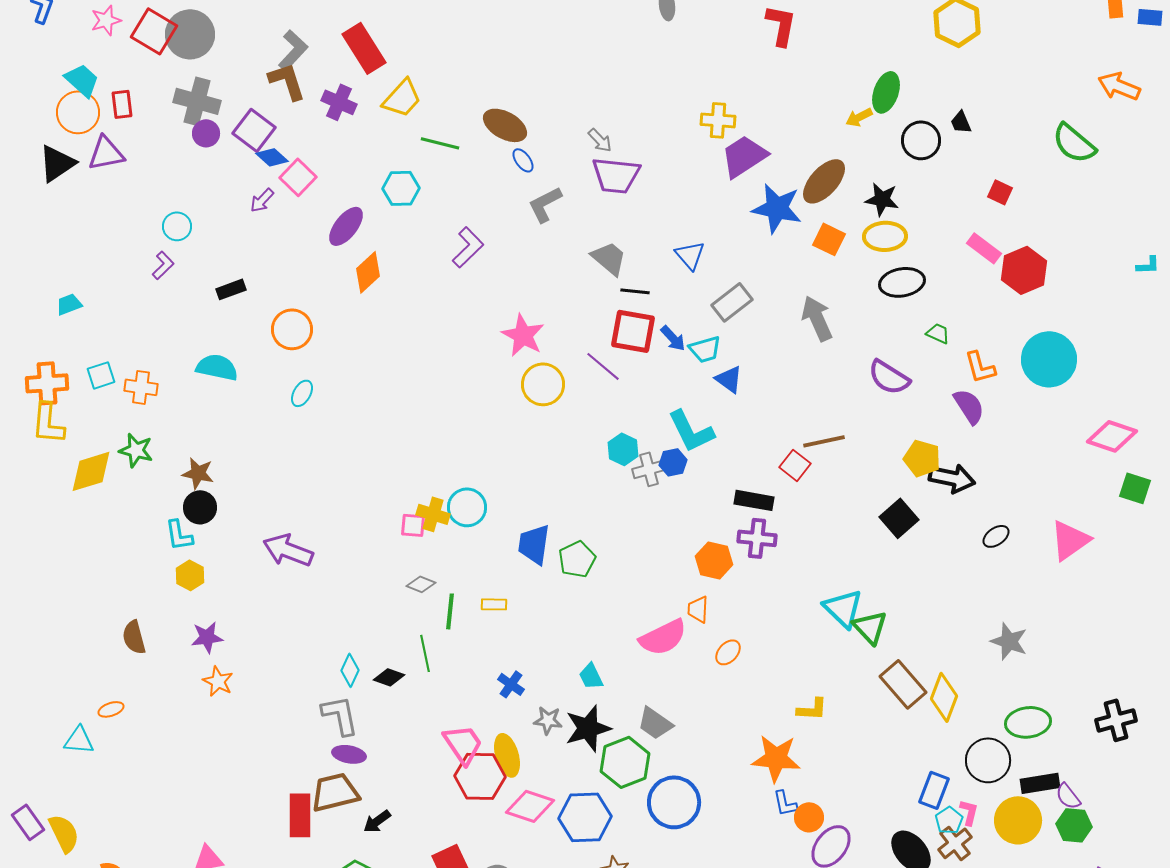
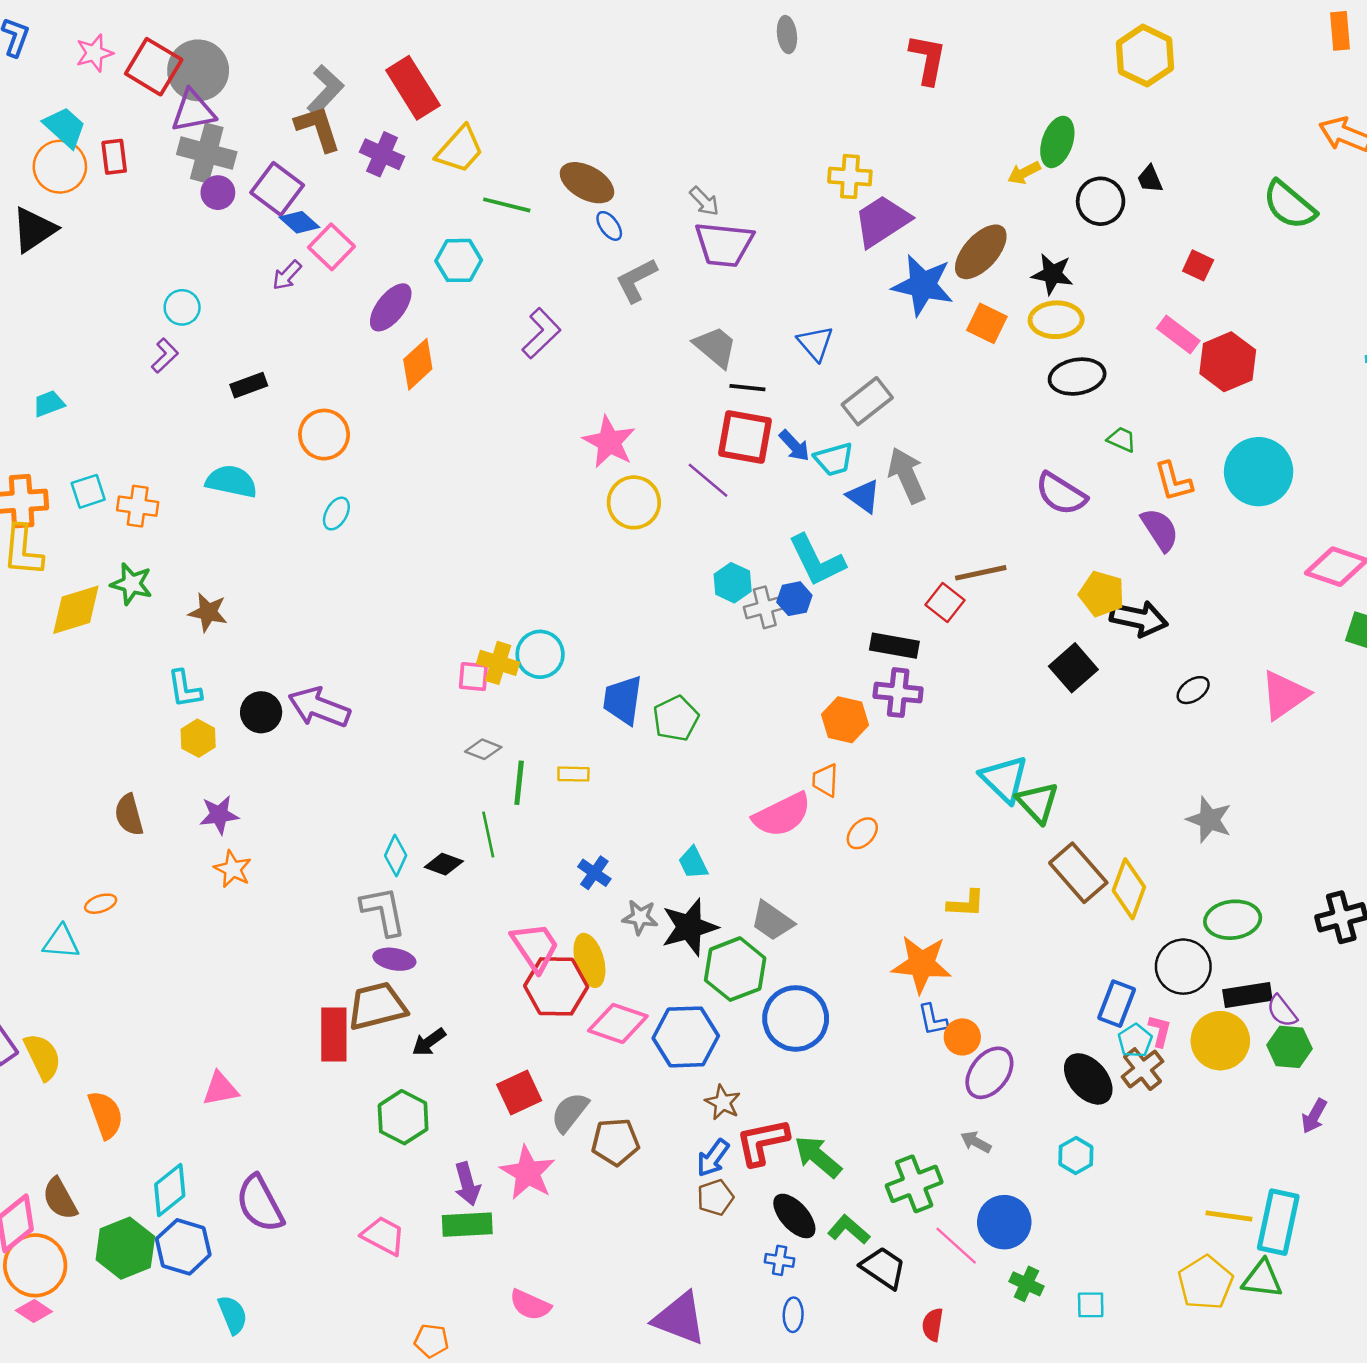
purple triangle: (106, 153) -> (193, 111), moved
gray arrow: (817, 318) -> (907, 475), moved
black circle: (200, 507) -> (261, 712), moved

